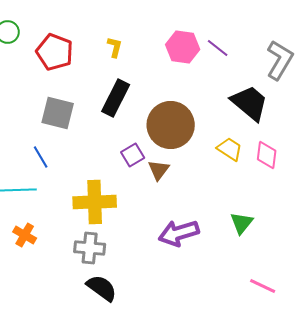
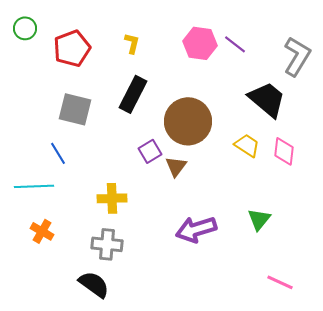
red pentagon: (55, 52) -> (72, 48), turned 30
yellow cross: (95, 202) -> (112, 198), size x0.7
black semicircle: (102, 288) -> (94, 284), moved

